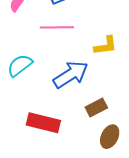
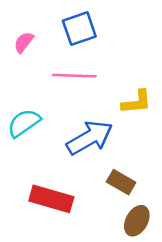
brown rectangle: (96, 108) -> (121, 182), turned 55

